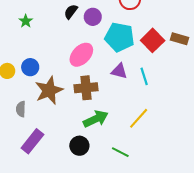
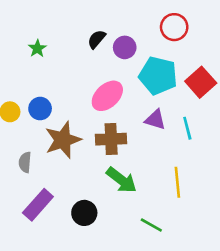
yellow line: (139, 118) -> (177, 182), turned -50
green arrow: (96, 119) -> (122, 180), turned 60
black circle: (79, 146) -> (84, 213), moved

